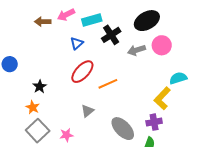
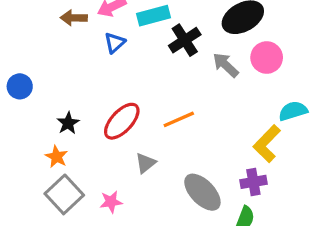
blue triangle: (77, 43) -> (115, 43), moved
gray arrow: (136, 50) -> (226, 65), turned 60
red ellipse: (82, 72) -> (122, 121), moved

